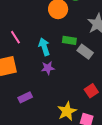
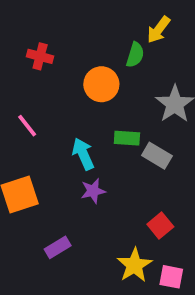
pink line: (15, 37) -> (27, 126), moved
red square: (91, 91) -> (160, 226), moved

